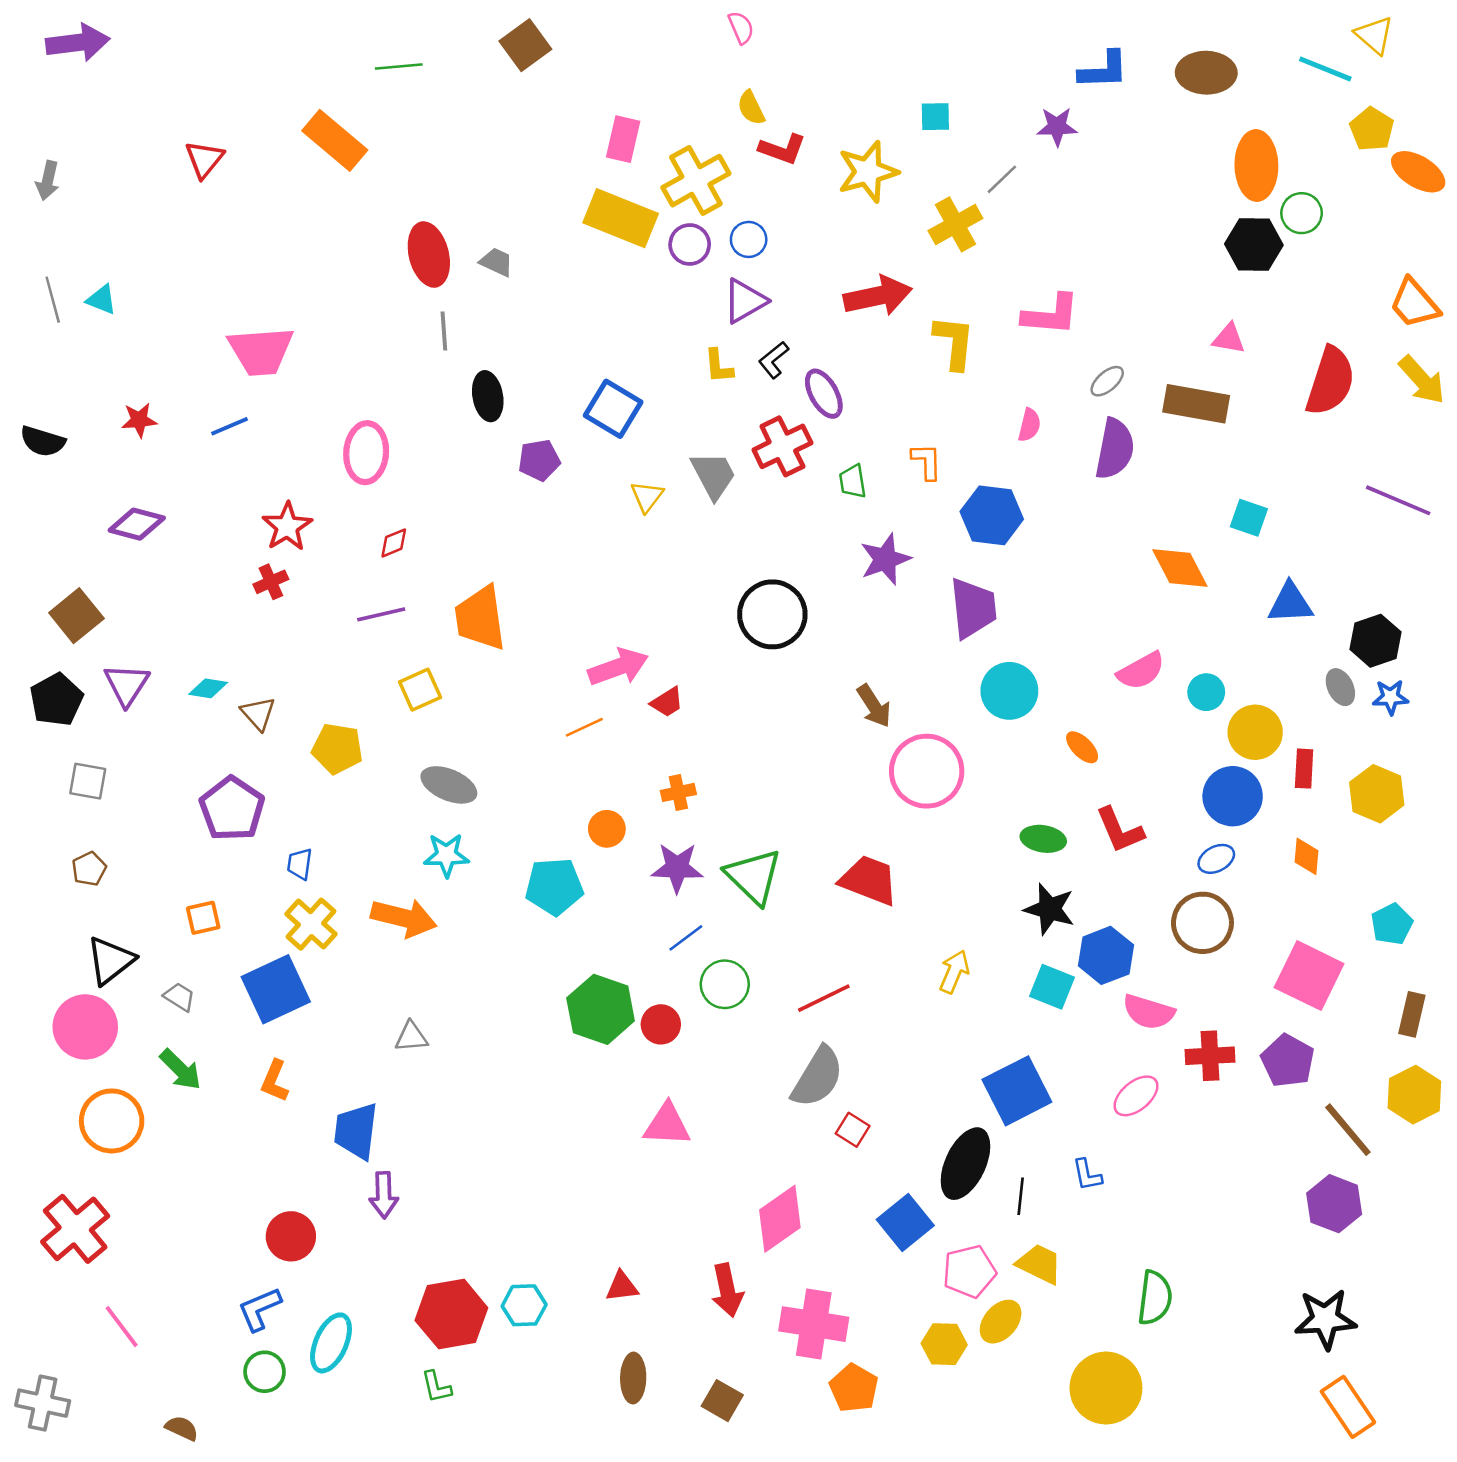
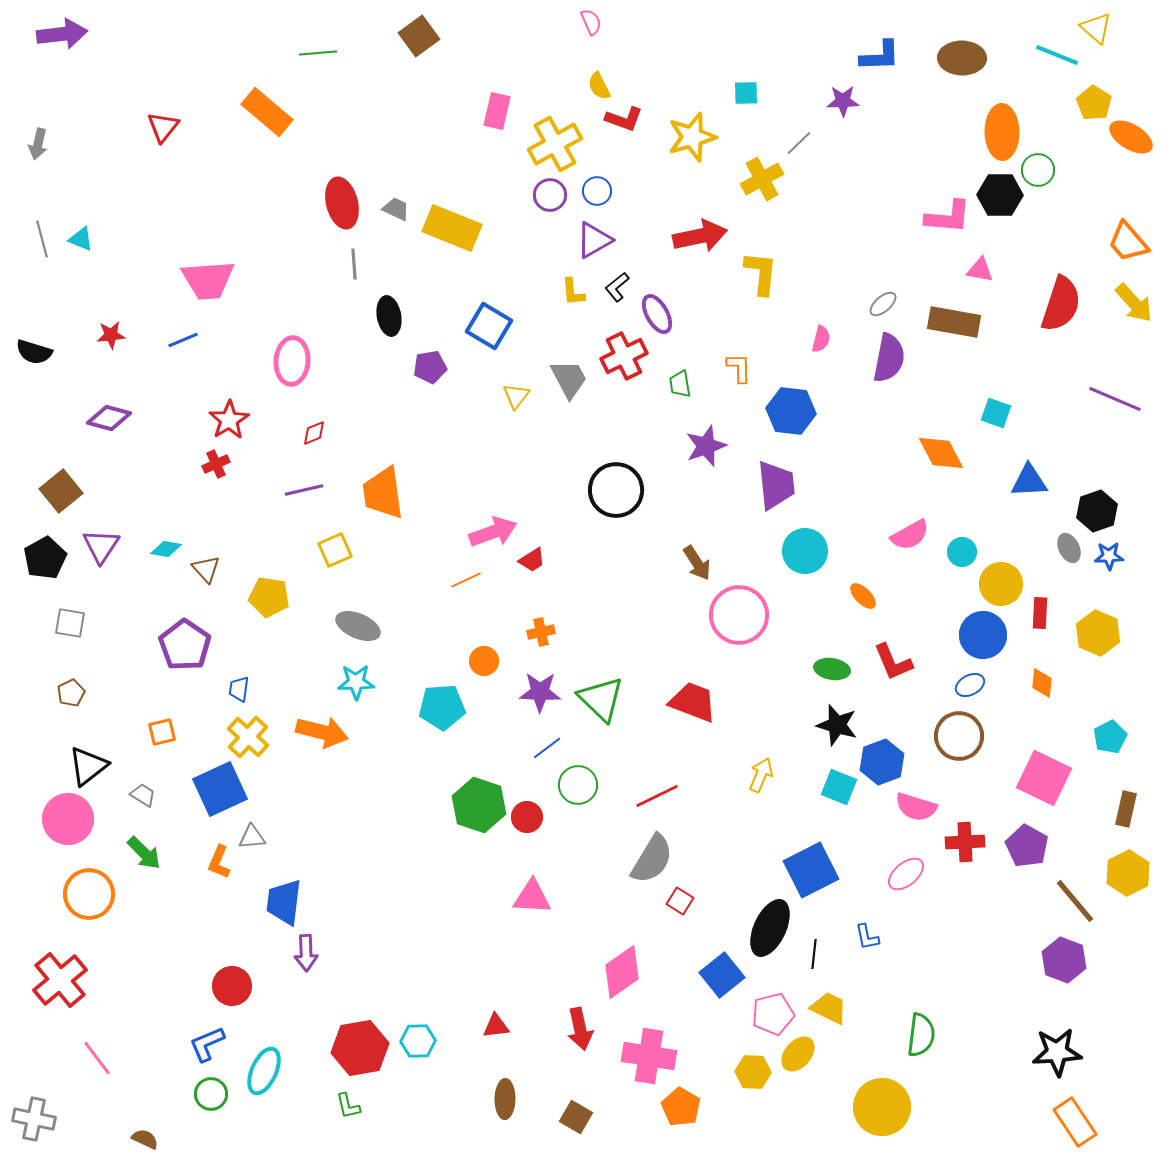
yellow rectangle: (621, 218) -> (452, 228), moved
pink L-shape: (1051, 315) -> (948, 217), moved
gray triangle: (411, 1037) -> (252, 837), moved

